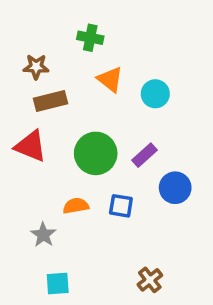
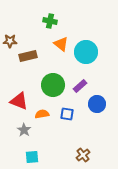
brown star: (36, 67) -> (10, 41), moved
cyan circle: (155, 94) -> (86, 52), size x1.5
red triangle: (31, 146) -> (19, 101), moved

